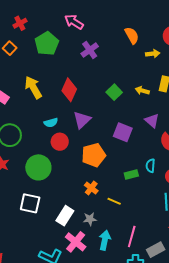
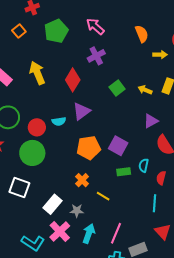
pink arrow: (74, 22) -> (95, 26), moved
purple cross: (90, 50) -> (96, 56), moved
purple triangle: (152, 121) -> (151, 121), turned 42
cyan semicircle: (51, 123) -> (59, 121), moved
purple square: (123, 132) -> (118, 146), moved
red circle: (60, 142) -> (37, 127), moved

